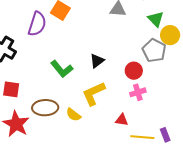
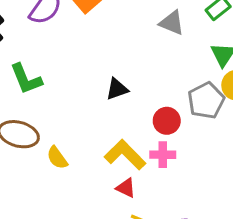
green L-shape: (62, 69) -> (26, 79), moved
yellow L-shape: (94, 94) -> (125, 155), moved, turned 52

